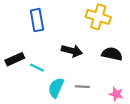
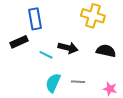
black rectangle: (15, 59) -> (19, 42), moved
cyan line: (37, 68) -> (46, 55), moved

